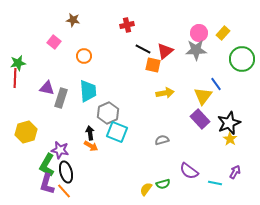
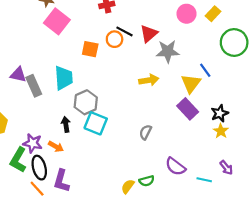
pink square: (54, 42) -> (57, 21), moved, size x1.6
gray star: (196, 50) -> (168, 51), moved
orange circle: (84, 56) -> (115, 39), moved
orange square: (153, 65) -> (90, 49), moved
gray rectangle: (61, 98) -> (34, 86), turned -42
black star: (229, 123) -> (220, 113), size x0.7
gray semicircle: (162, 140) -> (146, 132), turned -48
orange arrow: (91, 146) -> (56, 147), moved
purple arrow: (235, 172) -> (226, 168), turned 112
purple L-shape: (47, 184) -> (61, 181), moved

